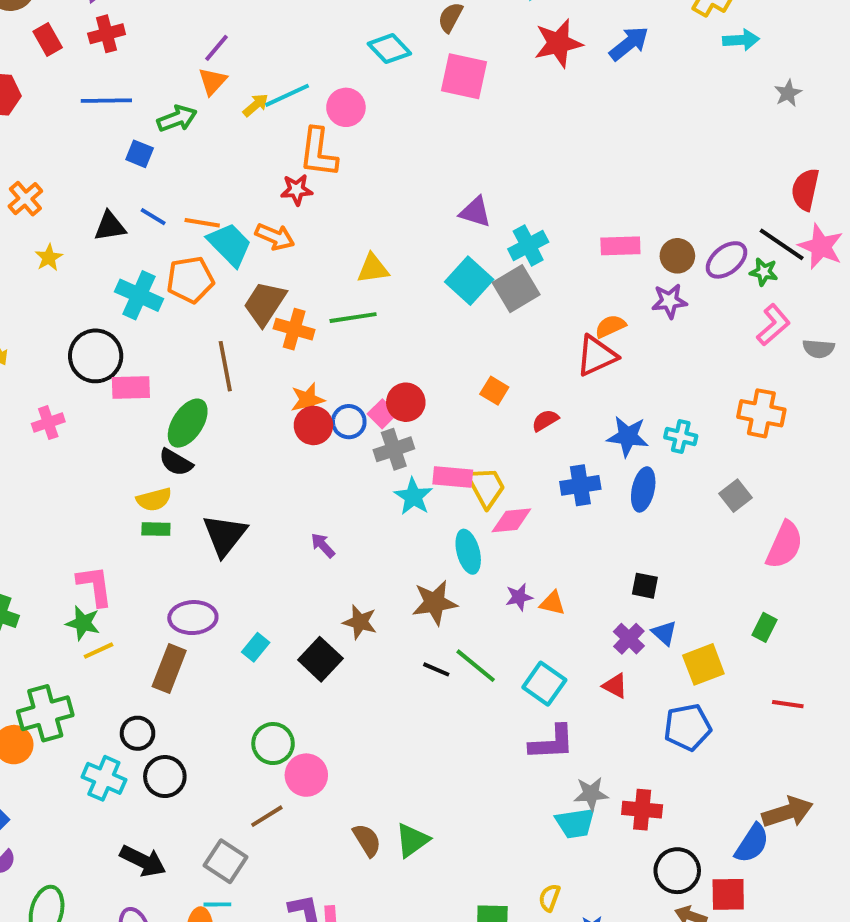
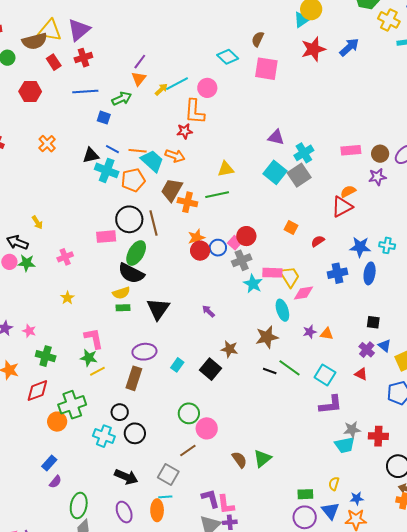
yellow star: (49, 258) -> (67, 298), moved
cyan cross: (139, 295) -> (107, 170), moved
black circle: (96, 356) -> (129, 219), moved
black semicircle: (176, 462) -> (131, 273), size x1.5

